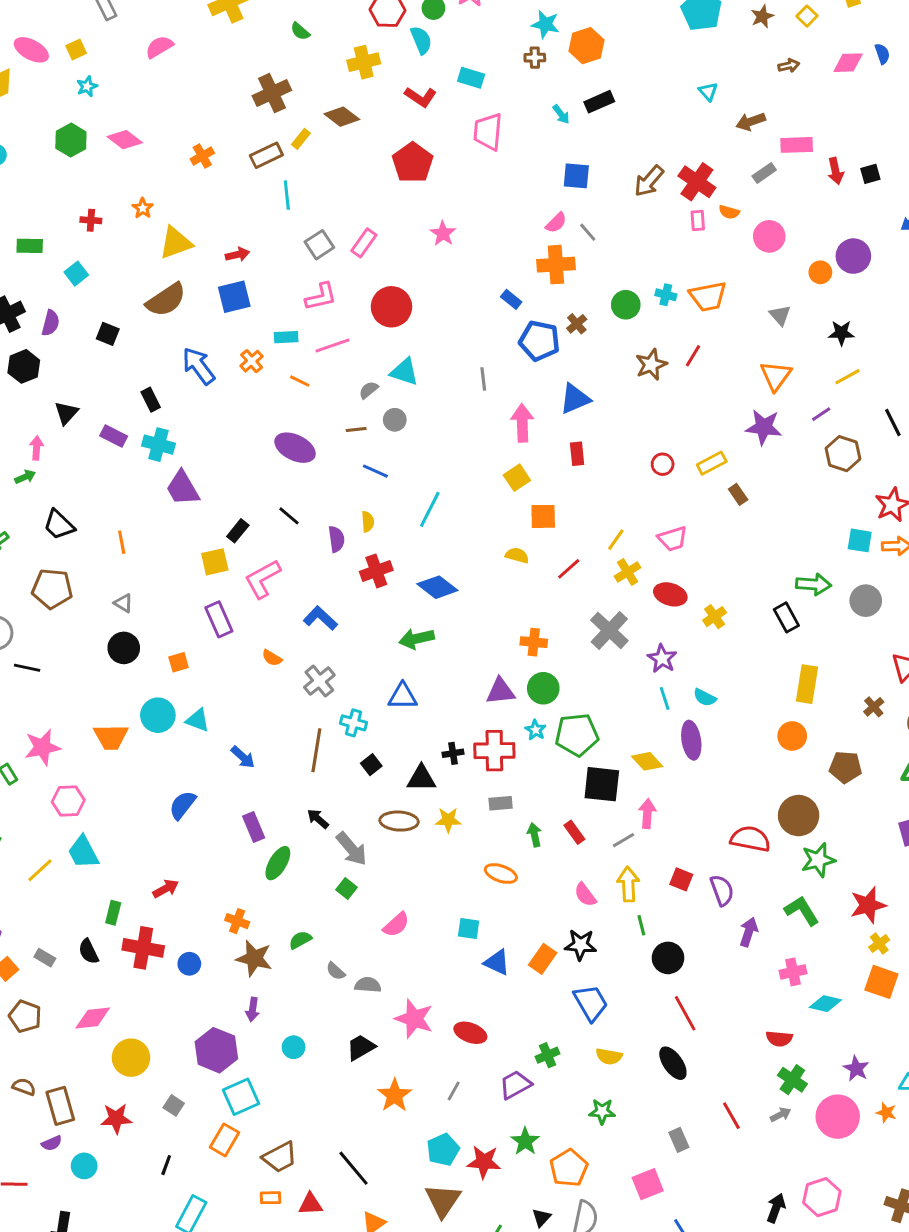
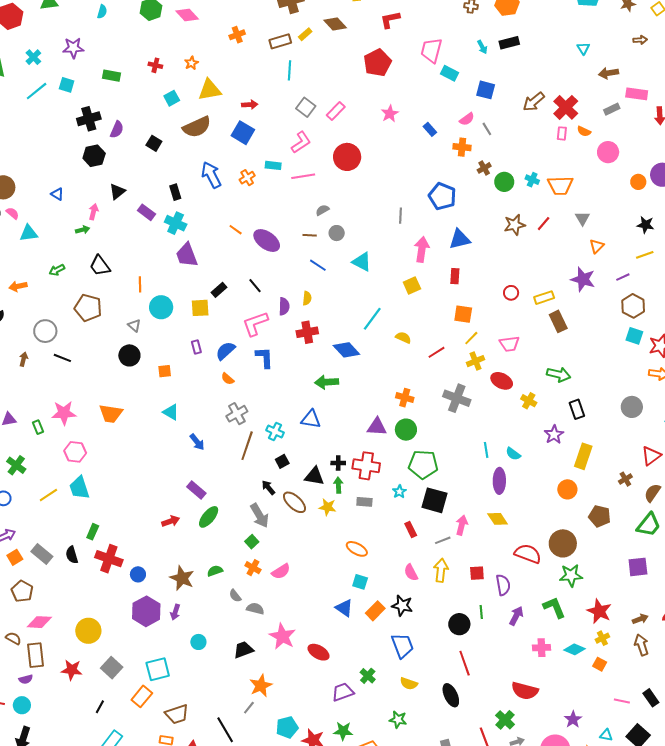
cyan rectangle: (471, 78) -> (449, 73), moved
red L-shape: (421, 97) -> (390, 20), turned 125
gray square: (319, 245) -> (306, 107), turned -30
orange cross: (556, 265) -> (462, 147), size x0.7
cyan square: (76, 274) -> (172, 98), moved
blue square: (234, 297) -> (243, 133), turned 35
pink L-shape: (321, 297) -> (301, 142), turned -30
blue rectangle: (511, 299) -> (430, 129), moved
gray triangle: (780, 315) -> (583, 218), moved
brown cross: (577, 324) -> (484, 168), moved
cyan triangle: (404, 372) -> (362, 262), moved
orange triangle: (776, 376) -> (597, 246), size x0.7
orange line: (300, 381) -> (236, 230), moved
brown rectangle: (738, 494) -> (558, 321), size x1.5
cyan line: (430, 509) -> (372, 319), moved
orange square: (543, 516) -> (463, 314), moved
cyan square: (860, 540) -> (634, 336), moved
pink L-shape: (263, 579) -> (255, 324), moved
green arrow: (814, 584) -> (559, 374), moved
yellow cross: (715, 617) -> (529, 401), turned -35
blue L-shape: (320, 618) -> (264, 358), turned 35
purple rectangle: (219, 619) -> (196, 347), size x0.6
gray cross: (609, 630) -> (457, 398), turned -32
purple star: (662, 659) -> (554, 435), moved
gray cross: (319, 681) -> (237, 414), moved
cyan circle: (158, 715) -> (161, 307), moved
cyan star: (536, 730) -> (399, 492), moved
yellow diamond: (647, 761) -> (498, 519), moved
blue semicircle: (183, 805) -> (225, 351), moved
black arrow: (318, 819) -> (268, 488), moved
brown ellipse: (399, 821) -> (294, 502), turned 30
purple rectangle: (254, 827) -> (196, 490), turned -36
green arrow: (534, 835) -> (338, 485), moved
red square: (681, 879) -> (477, 573), turned -35
red arrow: (166, 889) -> (171, 521), moved
red star: (868, 905) -> (599, 611), turned 30
orange cross: (237, 921) -> (253, 568), moved
green line: (641, 925) -> (481, 612), moved
cyan square: (469, 928) -> (360, 582), moved
gray rectangle: (45, 958) -> (42, 554), size x1.5
orange square: (881, 982) -> (600, 664), size x0.6
cyan diamond: (825, 1004) -> (575, 649), moved
pink diamond: (93, 1018) -> (39, 622), moved
red semicircle: (779, 1039) -> (525, 691), size x1.5
purple hexagon: (216, 1050) -> (146, 611), moved
green cross: (547, 1055) -> (368, 676), turned -35
green cross: (792, 1080) -> (505, 720), moved
gray line: (454, 1091) -> (249, 708), moved
gray square: (174, 1105) -> (112, 668), size x1.5
green star: (525, 1141) -> (343, 731), turned 30
cyan circle: (84, 1166) -> (22, 705), moved

